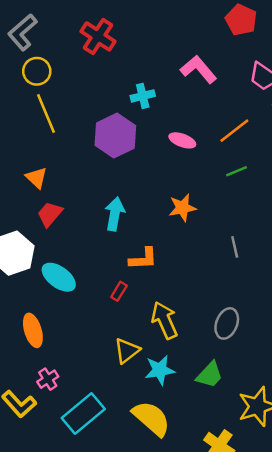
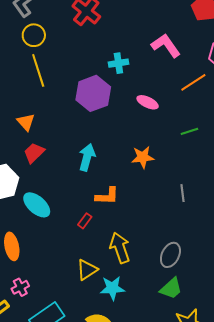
orange line: (234, 131) -> (193, 82), moved
green trapezoid: (210, 375) -> (171, 288), moved

